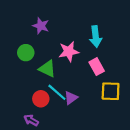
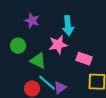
cyan arrow: (96, 37) -> (68, 26), moved
pink rectangle: (97, 67) -> (84, 59), turned -42

